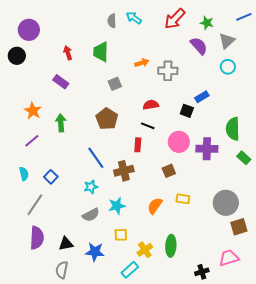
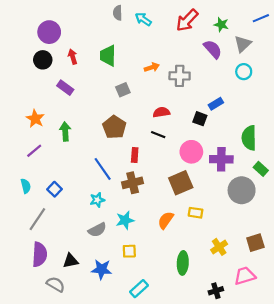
gray semicircle: (112, 21) -> (118, 13), moved
purple circle: (29, 30) -> (49, 32), moved
black circle: (17, 56) -> (43, 60), moved
red rectangle: (138, 145) -> (135, 155), moved
brown square: (169, 171) -> (181, 183), size x1.6
gray circle: (226, 203) -> (242, 190), moved
yellow cross: (145, 250) -> (219, 247), moved
gray semicircle: (62, 270) -> (56, 284), moved, turned 108

